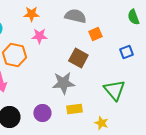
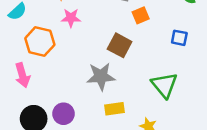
blue square: (126, 52) -> (179, 38), turned 32
purple circle: (42, 113) -> (63, 114), moved

